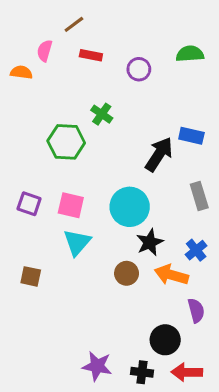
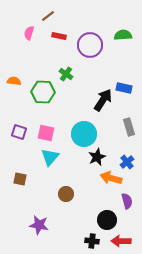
purple circle: (139, 69) -> (90, 45), size x1.6
orange semicircle: (21, 72) -> (14, 81), moved
brown circle: (127, 273) -> (66, 194), moved
purple star: (97, 366) -> (39, 225), moved

